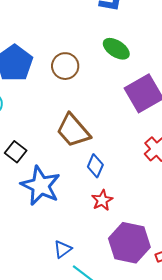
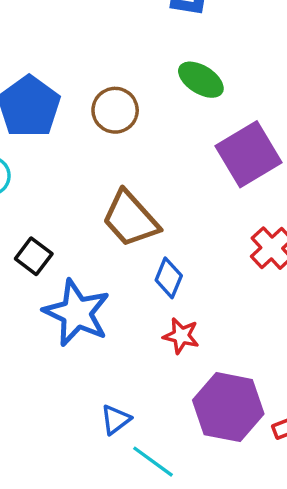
red star: (102, 200) -> (181, 336), turned -30

